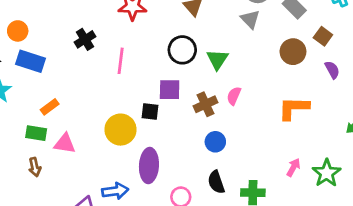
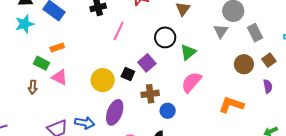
purple square: (170, 90) -> (147, 63), turned 30
pink semicircle: (234, 96) -> (191, 82), size x1.6
brown cross: (205, 104) -> (150, 94), moved

